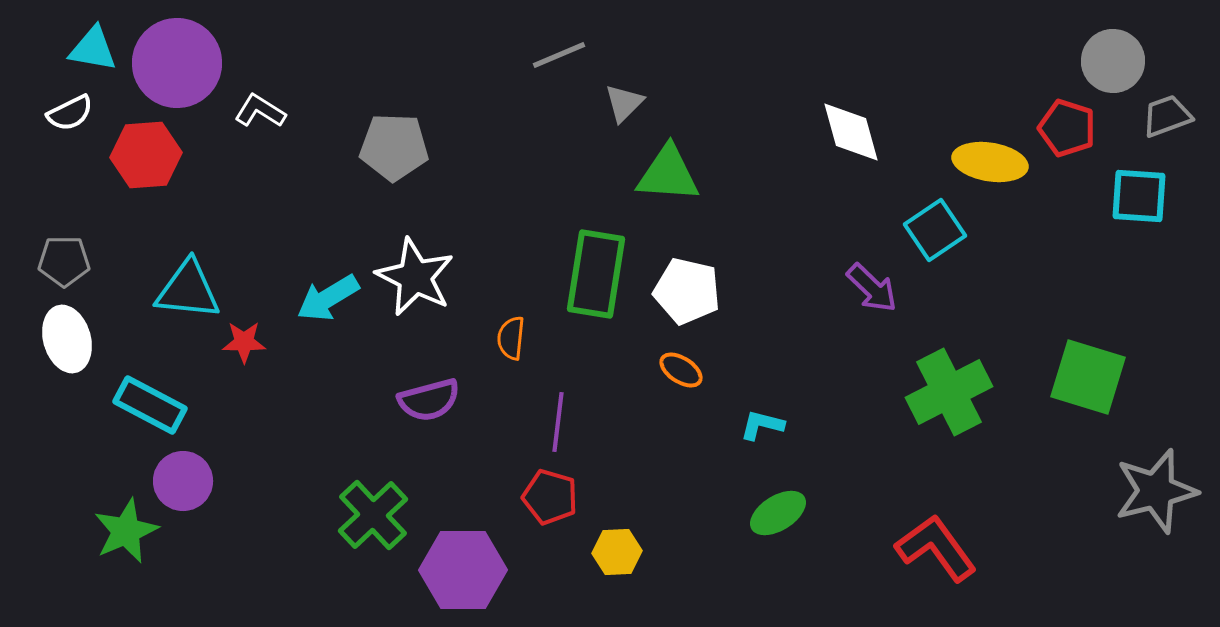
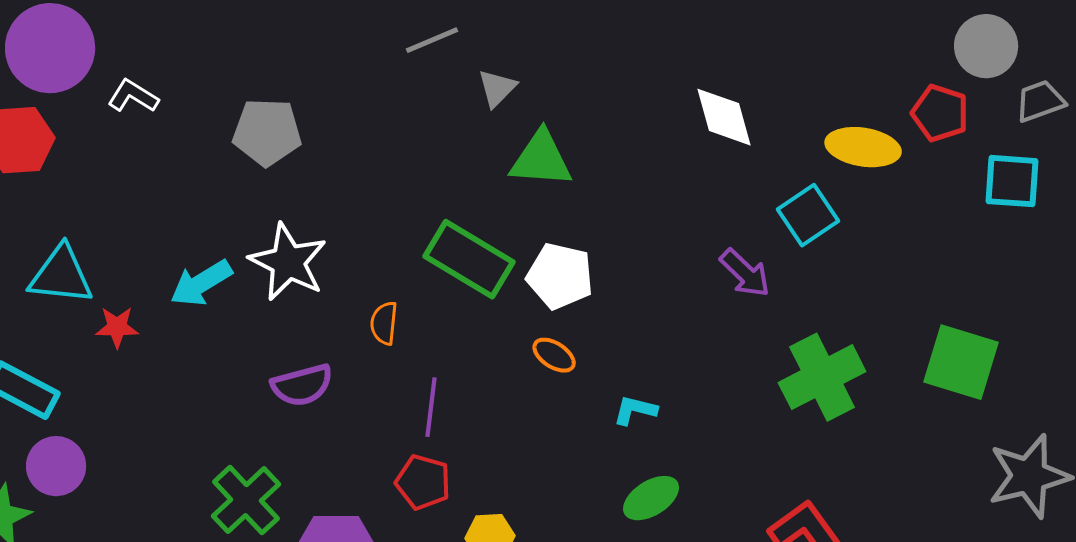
green rectangle: (596, 274) -> (469, 259), turned -68

